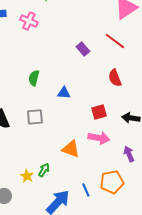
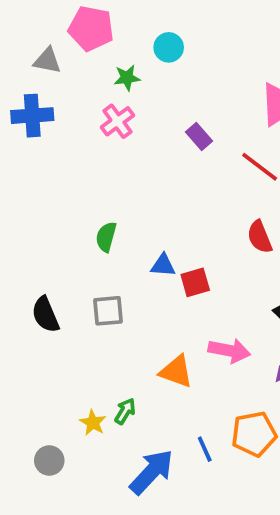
pink cross: (29, 21) -> (117, 121), moved, turned 30
purple rectangle: (83, 49) -> (199, 136), moved
red square: (99, 112) -> (195, 282), moved

